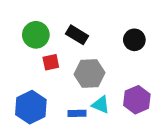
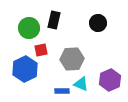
black rectangle: (77, 35) -> (54, 20), moved, turned 72
black circle: (134, 40) -> (98, 23), moved
blue hexagon: (31, 107) -> (25, 69), moved

